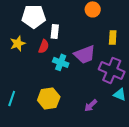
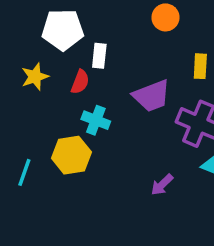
cyan cross: (61, 62) -> (96, 120), moved
yellow hexagon: (49, 98) -> (71, 155), moved

